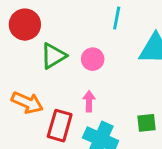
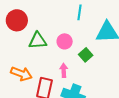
green triangle: (53, 56) -> (38, 41), turned 30
green square: (147, 123) -> (86, 55), moved, turned -32

